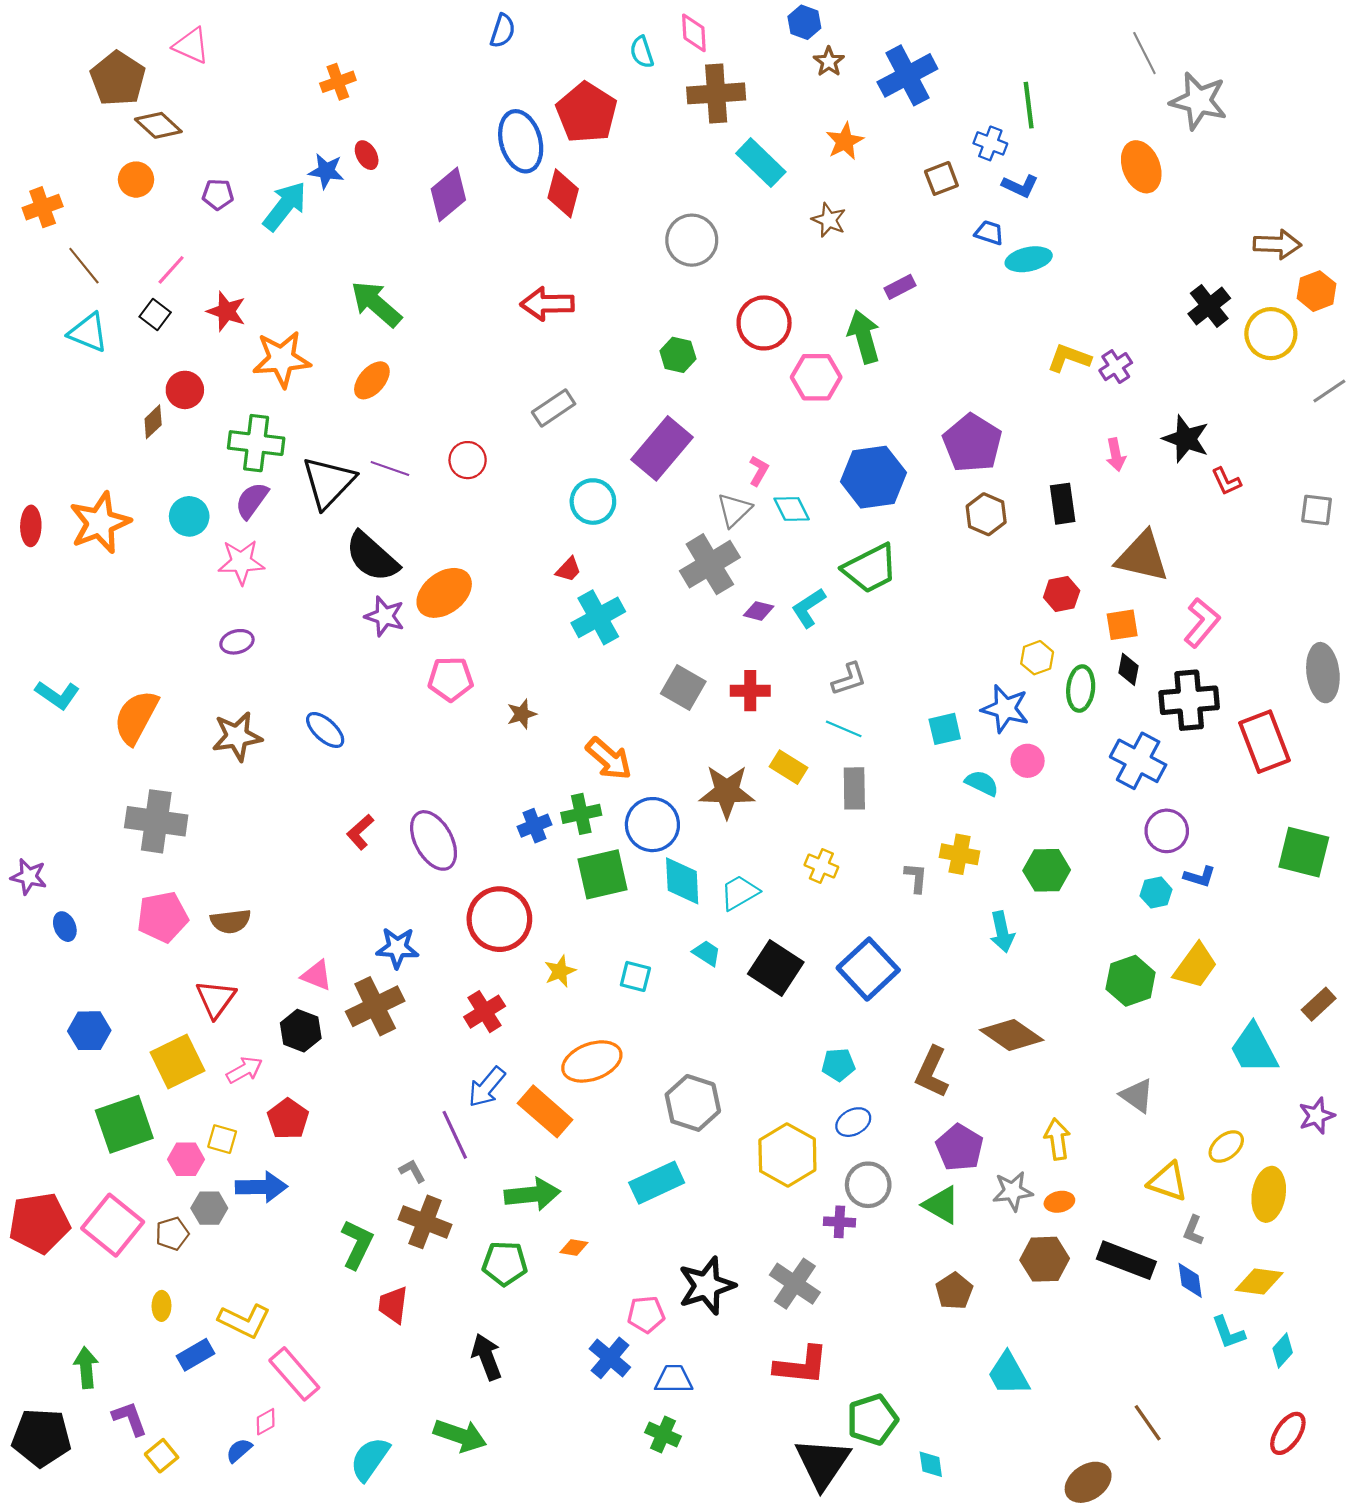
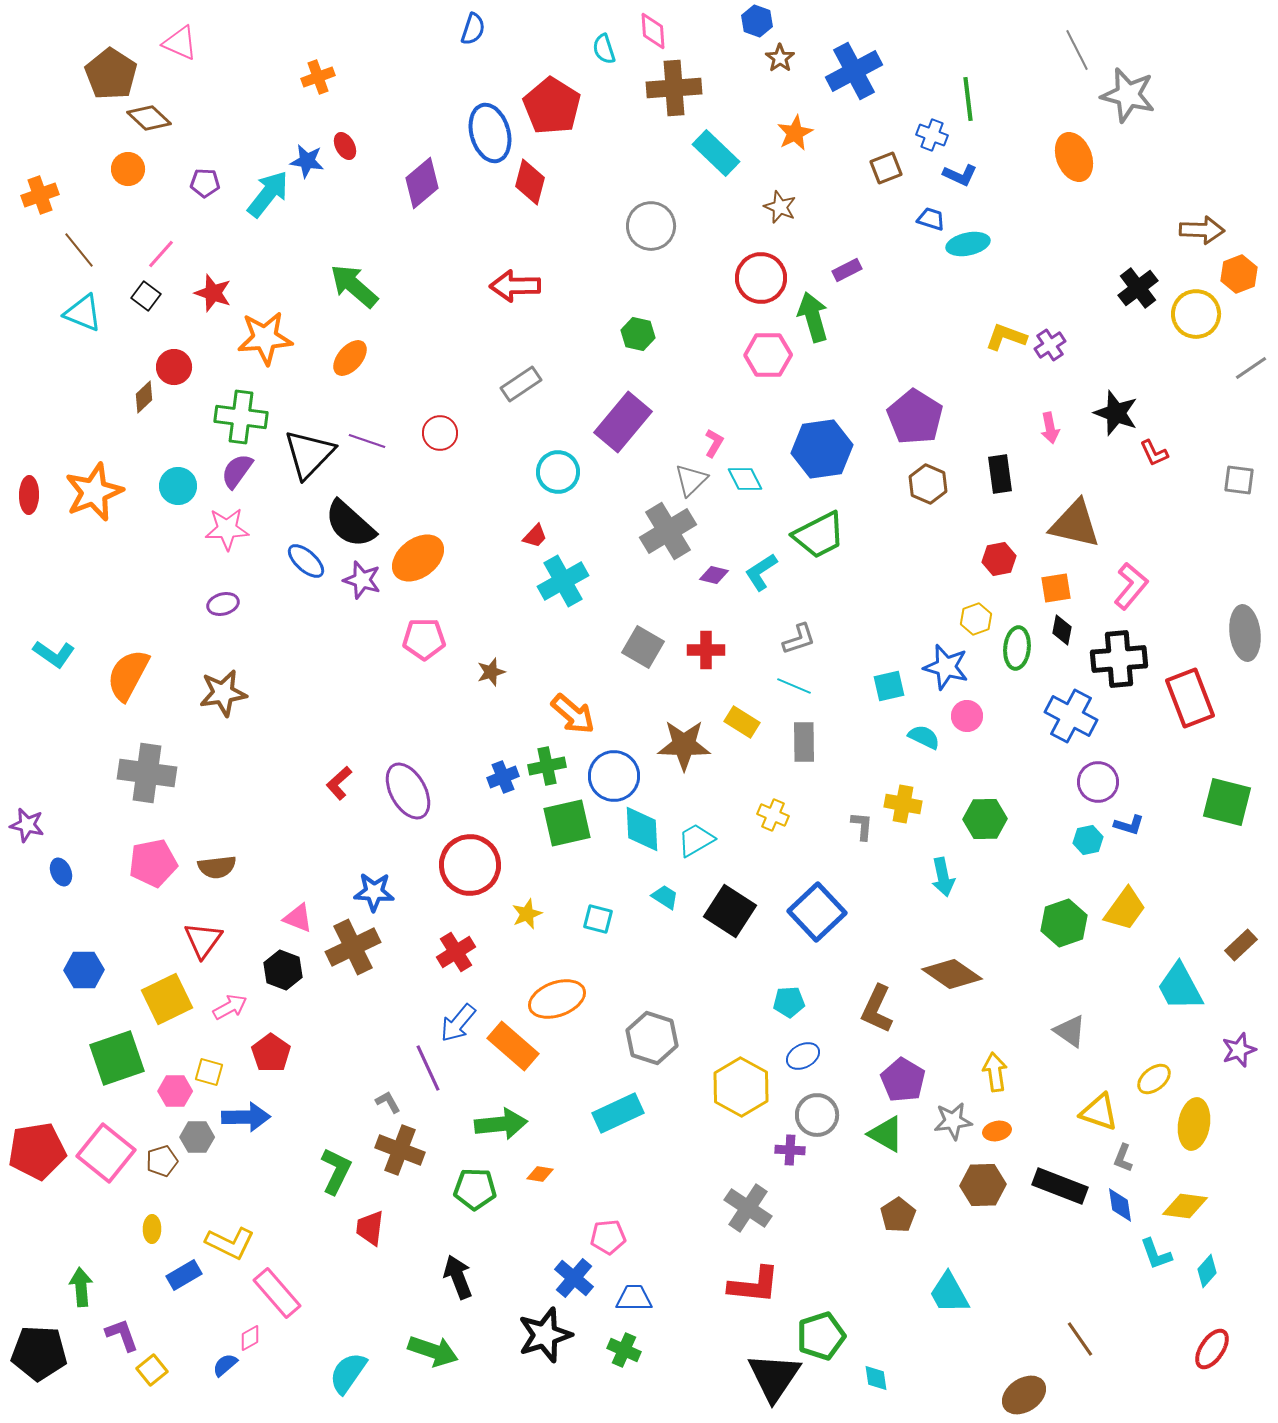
red circle: (764, 323) -> (761, 278), moved
blue ellipse: (325, 730) -> (306, 561), moved
black star: (707, 1286) -> (545, 1335), moved

